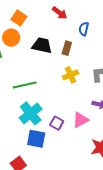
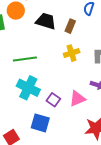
cyan cross: (31, 113) -> (28, 88), turned -30
blue square: (36, 139) -> (40, 123), moved

